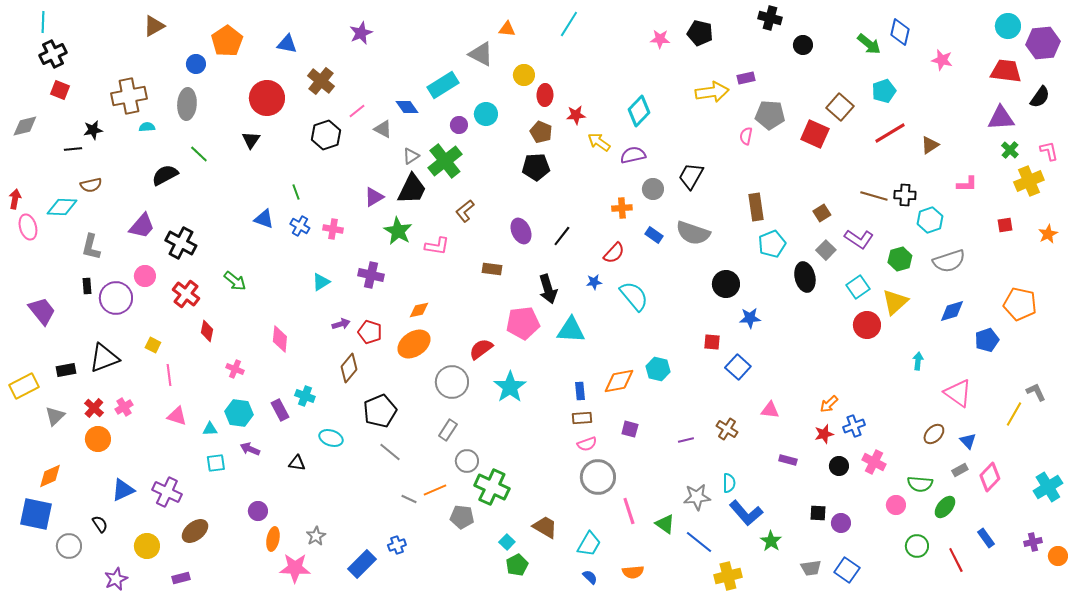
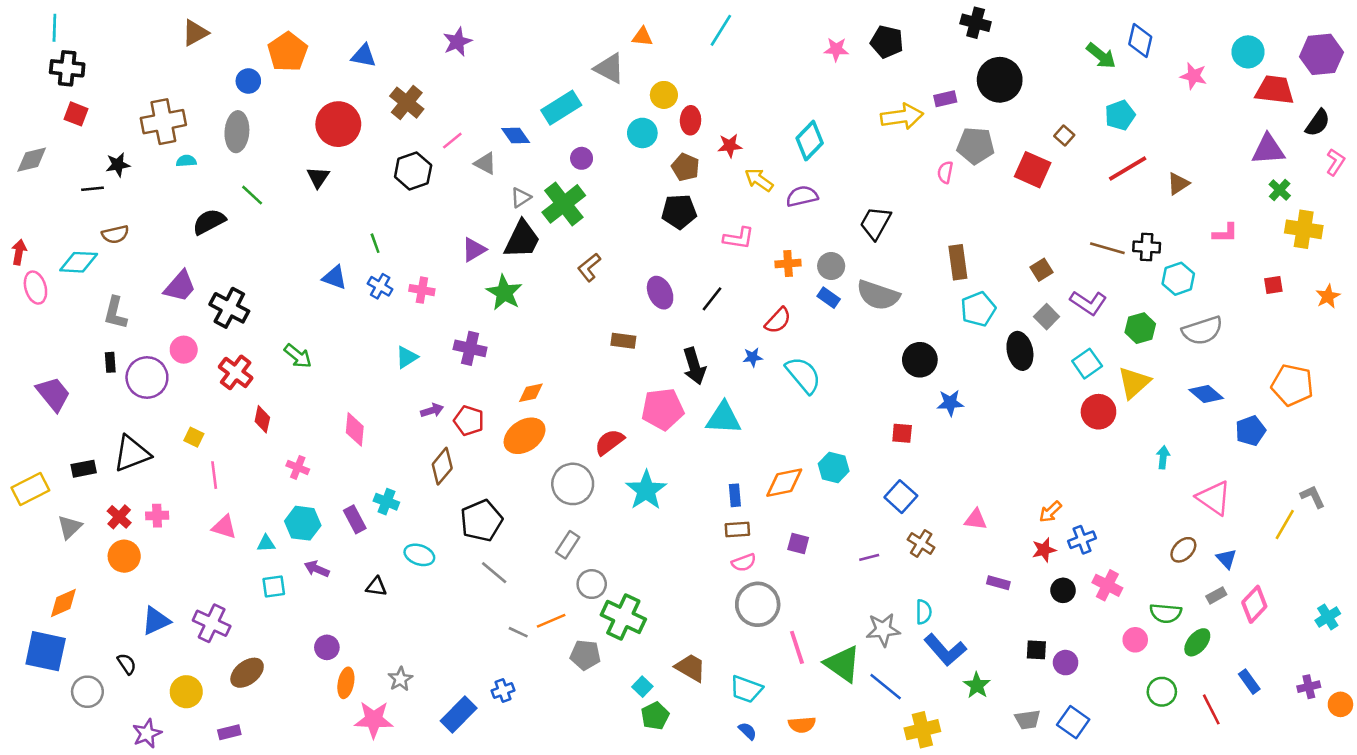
cyan circle: (1008, 26) -> (1248, 52), moved
black circle: (803, 45) -> (1000, 80), moved, size x1.8
black cross: (53, 54) -> (67, 68), turned 32
brown square: (840, 107) -> (1064, 136), size x0.6
cyan circle: (486, 114) -> (642, 133), moved
pink L-shape: (1049, 151) -> (1335, 162), moved, turned 45
yellow cross: (1029, 181) -> (1304, 229), turned 32
gray circle: (653, 189) -> (831, 266), moved
pink L-shape: (437, 246) -> (739, 238), moved
blue diamond: (952, 311) -> (1206, 394), turned 56
blue square: (738, 367) -> (901, 497), moved
pink cross: (124, 407) -> (157, 516), turned 30
cyan cross: (1048, 487) -> (1328, 617), size x0.7
green triangle: (665, 524) -> (843, 664), size x1.5
cyan trapezoid: (589, 544) -> (746, 689), turned 80

